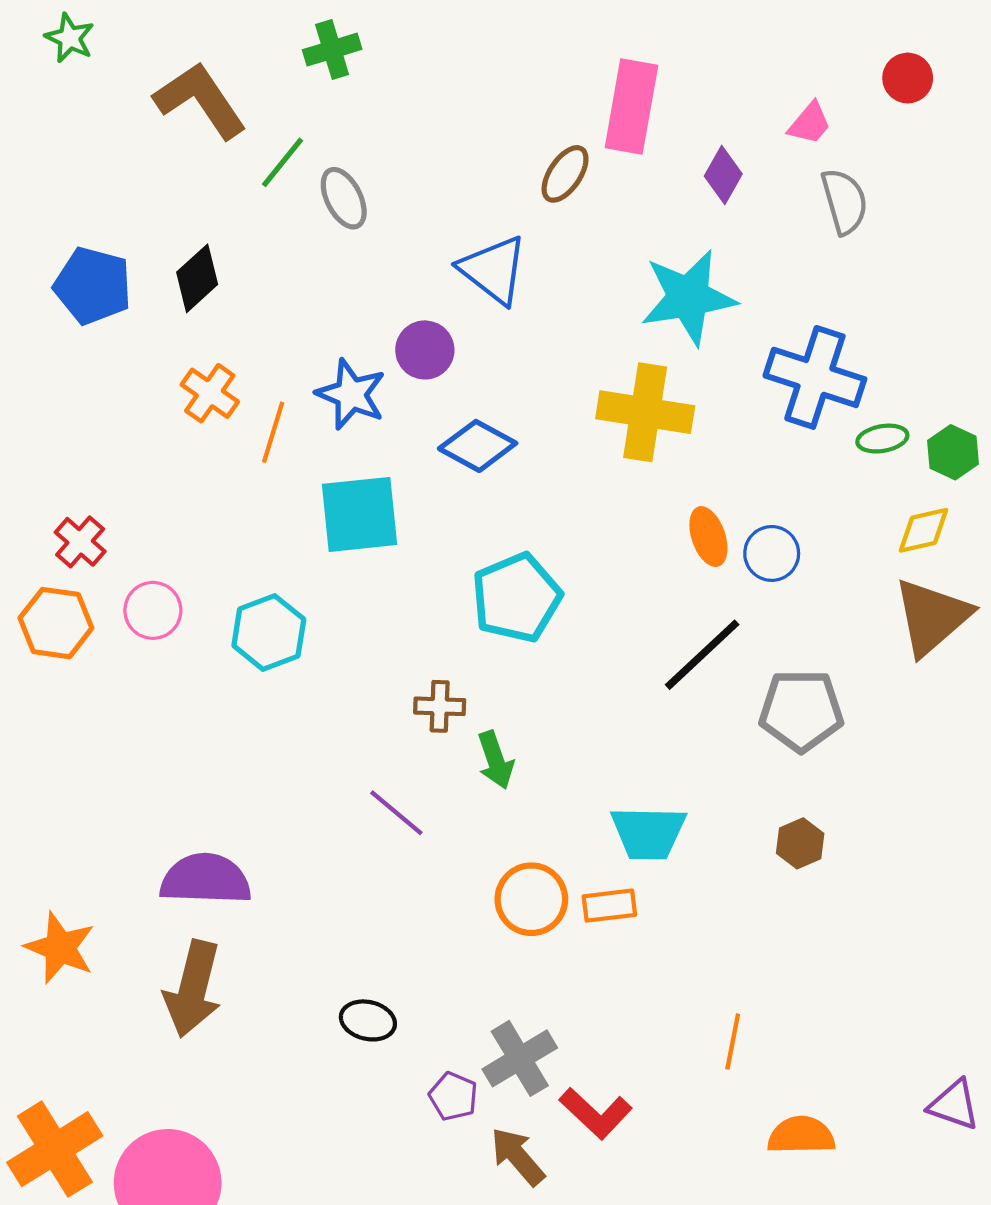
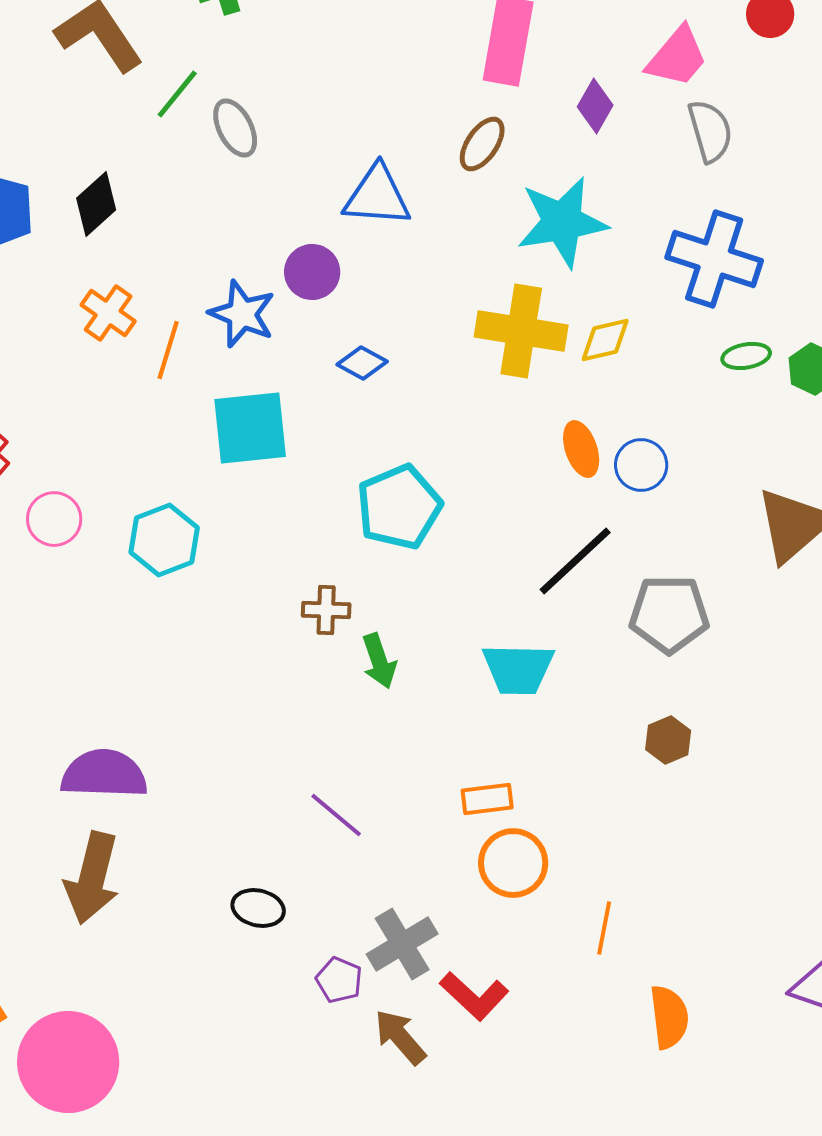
pink trapezoid: (810, 123) -> (677, 57), size x1.5
brown ellipse: (565, 174) -> (482, 144), moved
blue triangle: (493, 270) -> (377, 196), turned -34
blue cross: (815, 377) -> (714, 259), moved
blue diamond: (478, 446) -> (362, 363), size x0.7
yellow diamond: (923, 530) -> (605, 340), moved
purple line: (396, 813) -> (336, 815), moved
cyan trapezoid: (648, 833) -> (518, 669), moved
orange circle: (531, 899) -> (513, 863), moved
orange semicircle: (801, 1135) -> (669, 1017), turned 84

